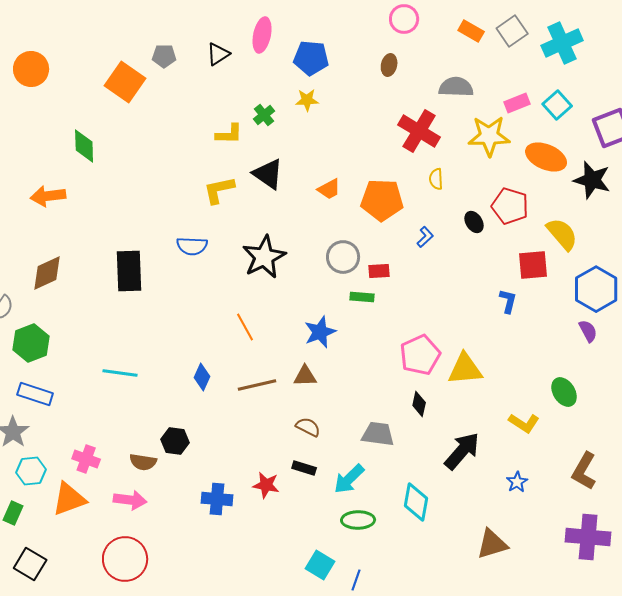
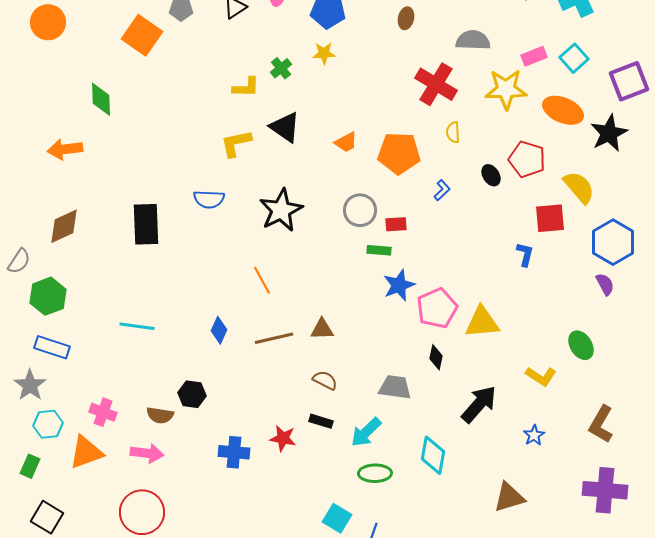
black star: (592, 180) -> (609, 133), turned 30
blue star: (320, 332) -> (399, 285), moved

